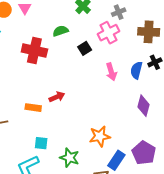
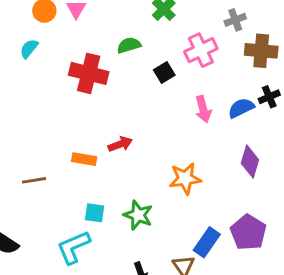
gray cross: (119, 12) -> (235, 20), moved
blue semicircle: (136, 70) -> (241, 108), turned 48
orange star: (100, 136) -> (185, 178), moved
green star: (69, 158) -> (138, 215), moved

